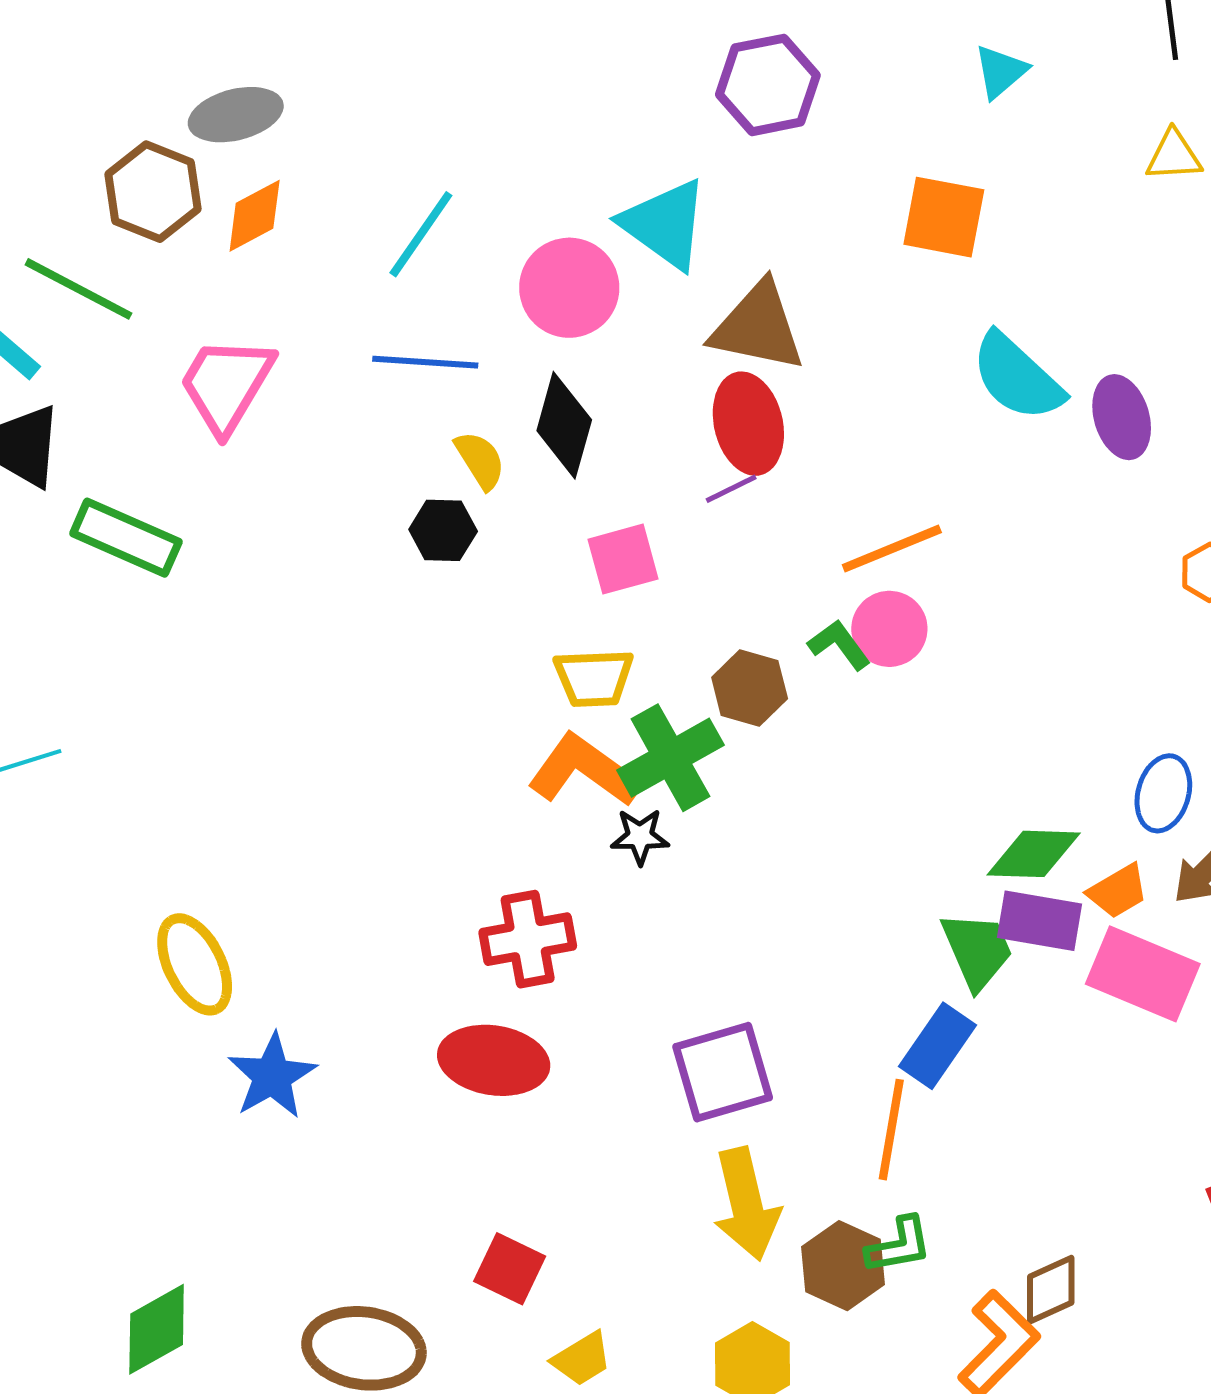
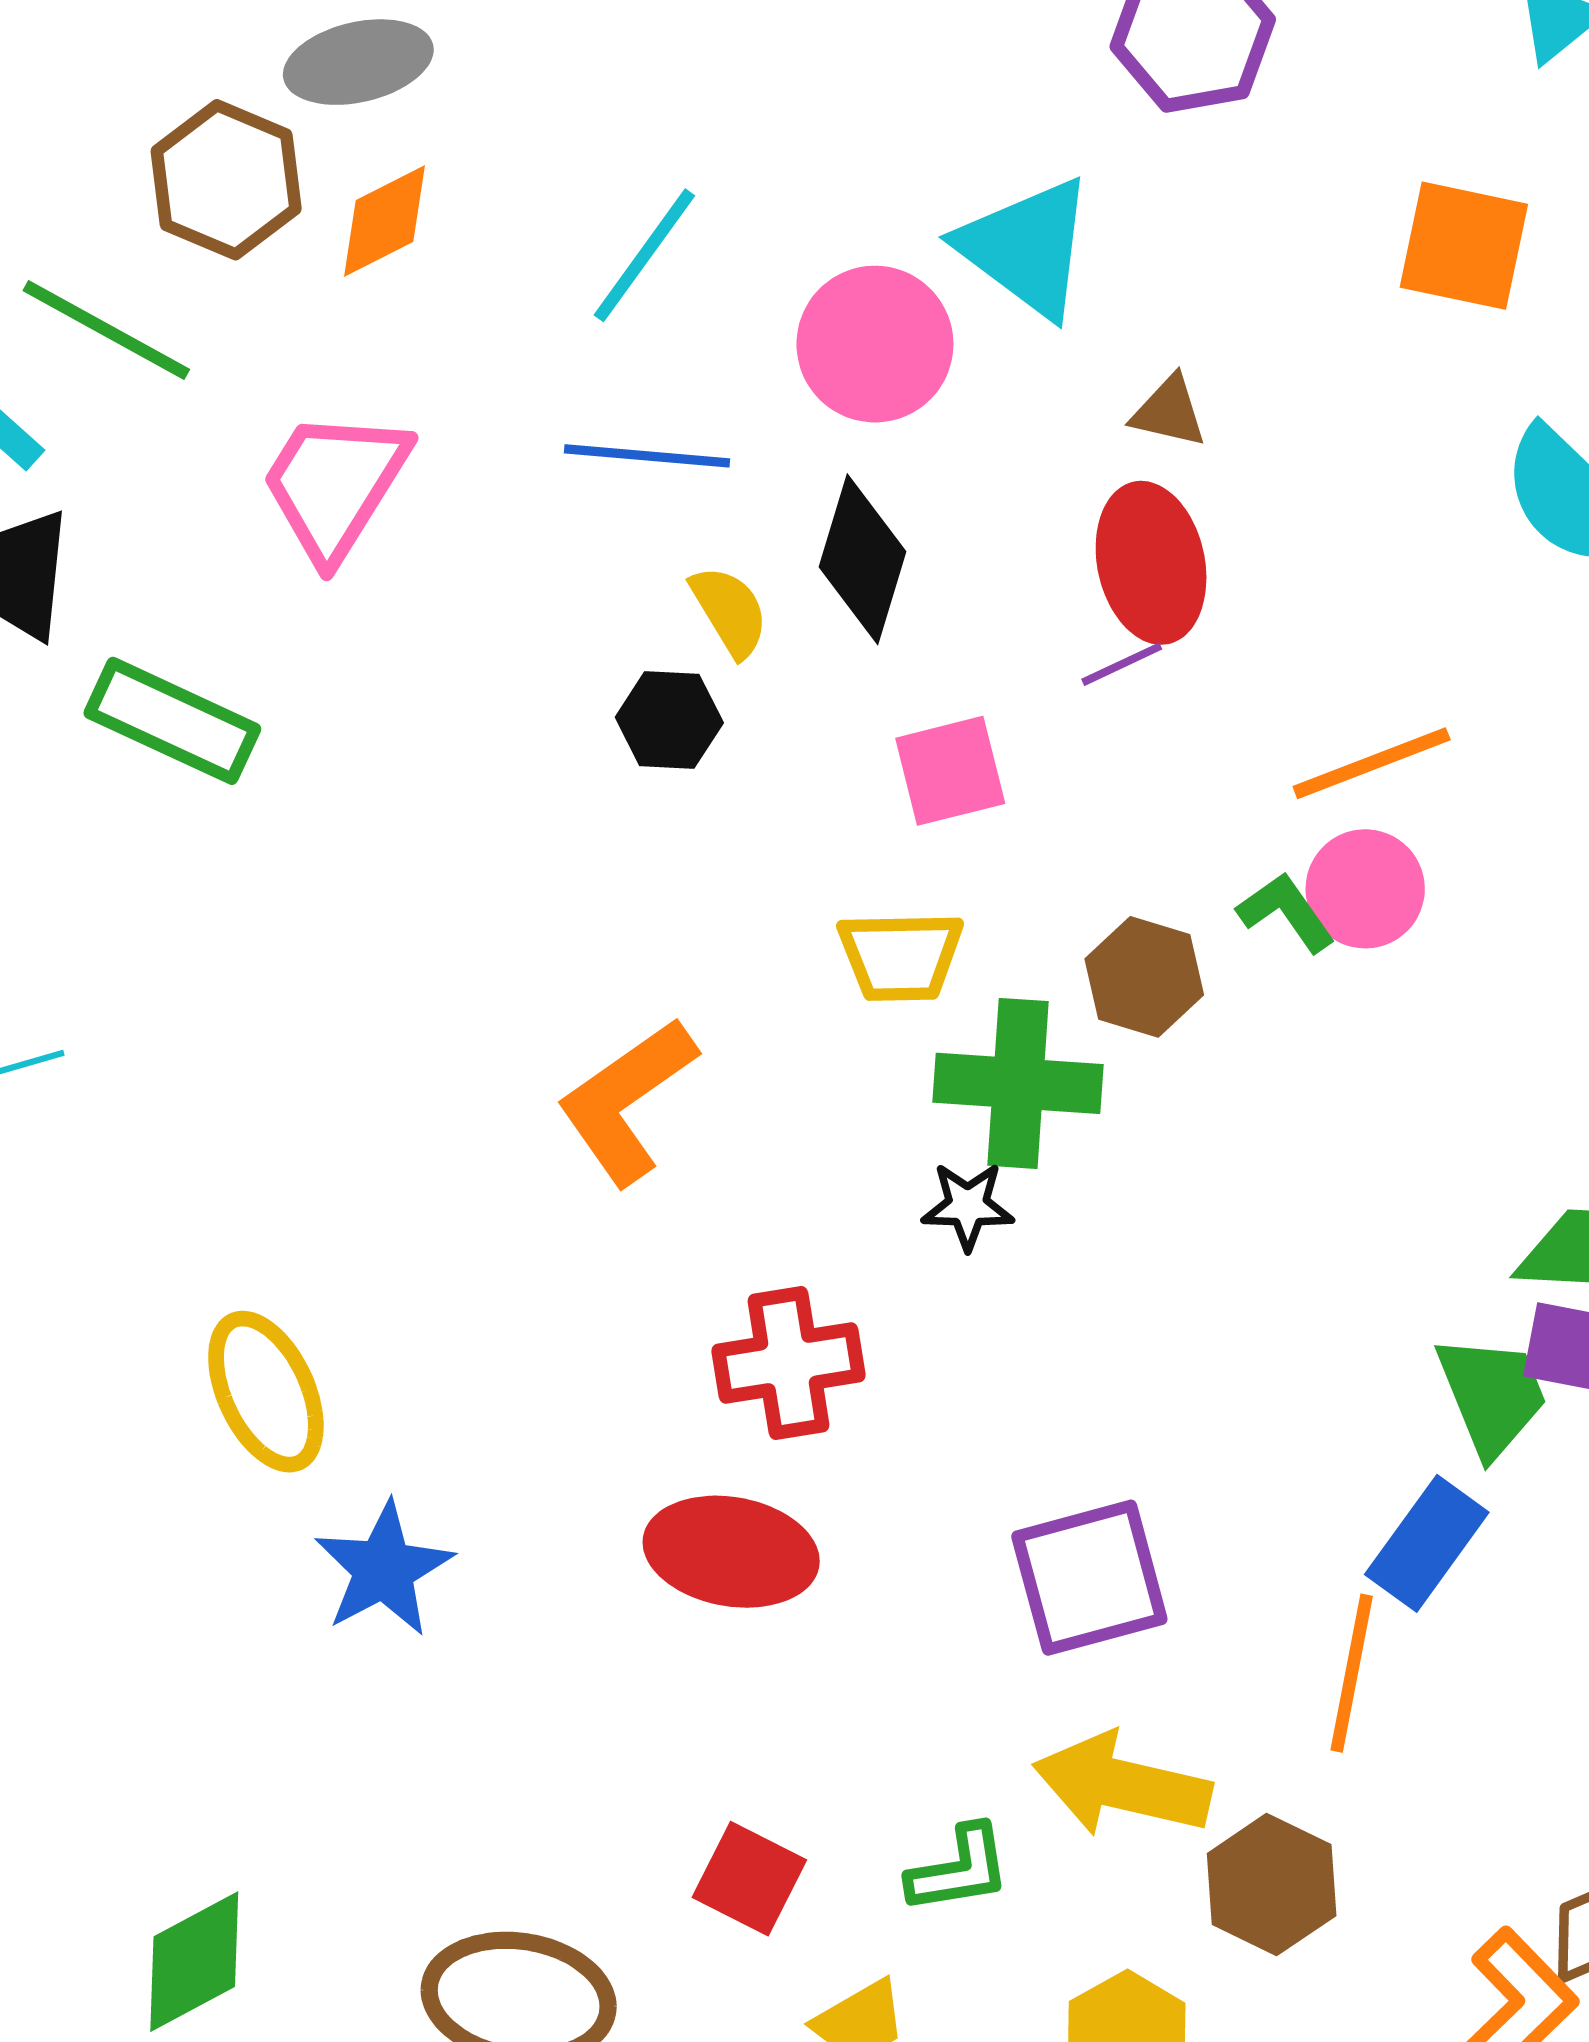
brown triangle: (758, 327) -> (1169, 412), size x0.5
green cross: (670, 758) -> (1018, 1083), turned 32
orange L-shape: (584, 771) -> (627, 1101), moved, turned -72
yellow arrow: (746, 1204) -> (1122, 1785), turned 115
green L-shape: (899, 1245) -> (959, 1869), moved

